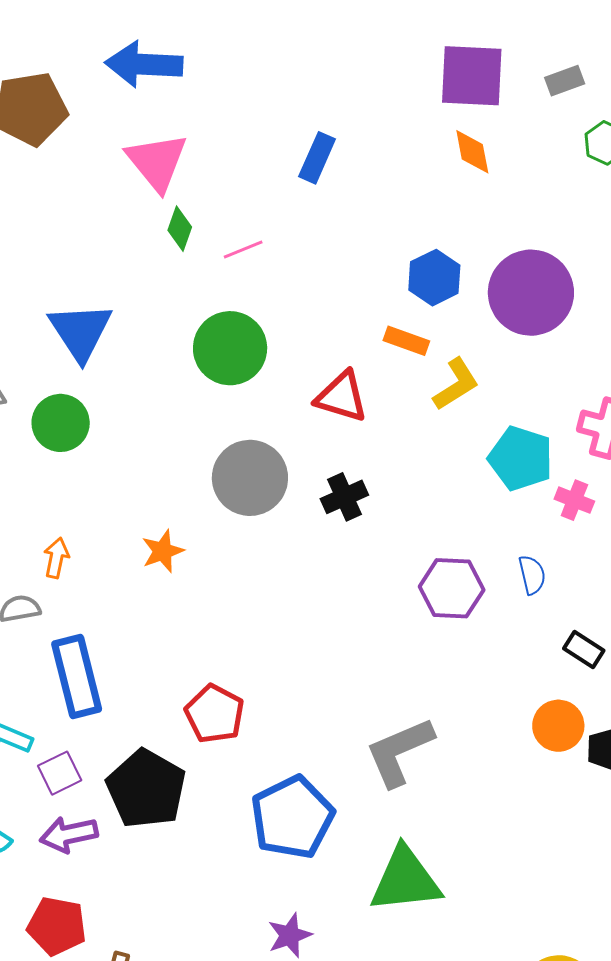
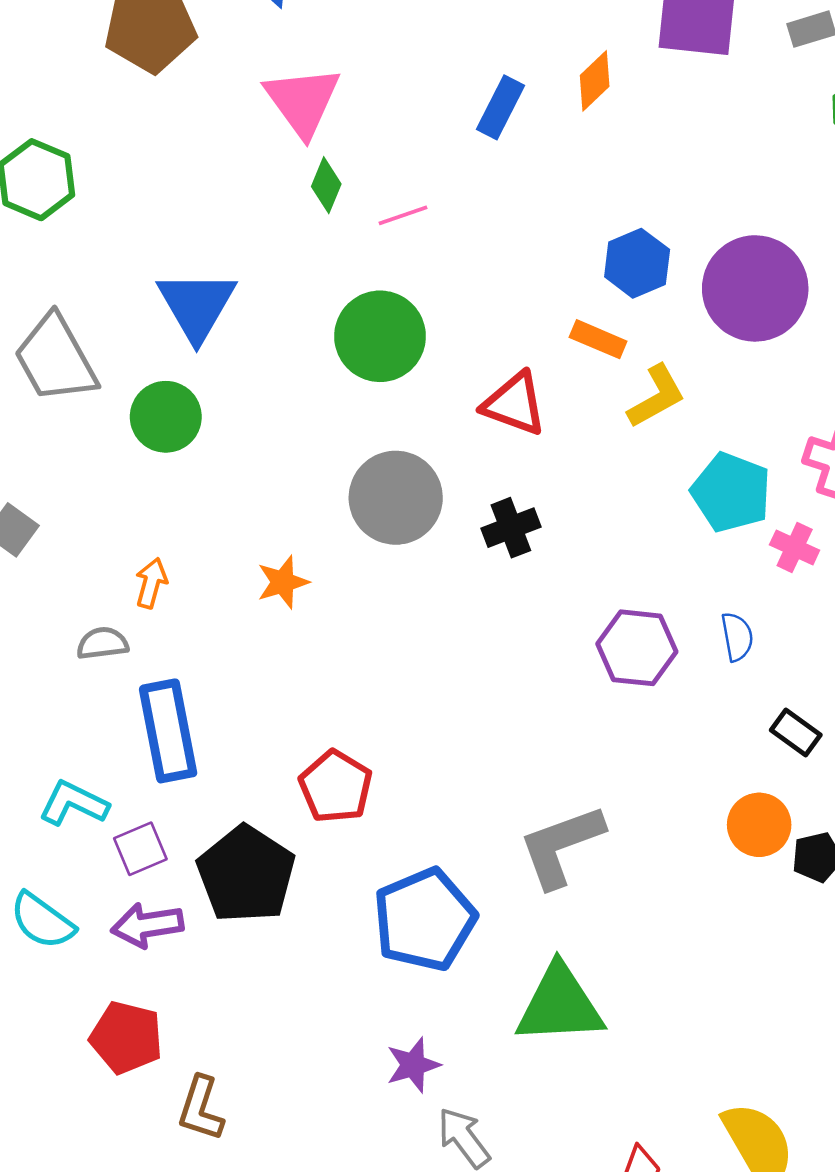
orange diamond: (472, 152) -> (595, 81), moved, turned 54

